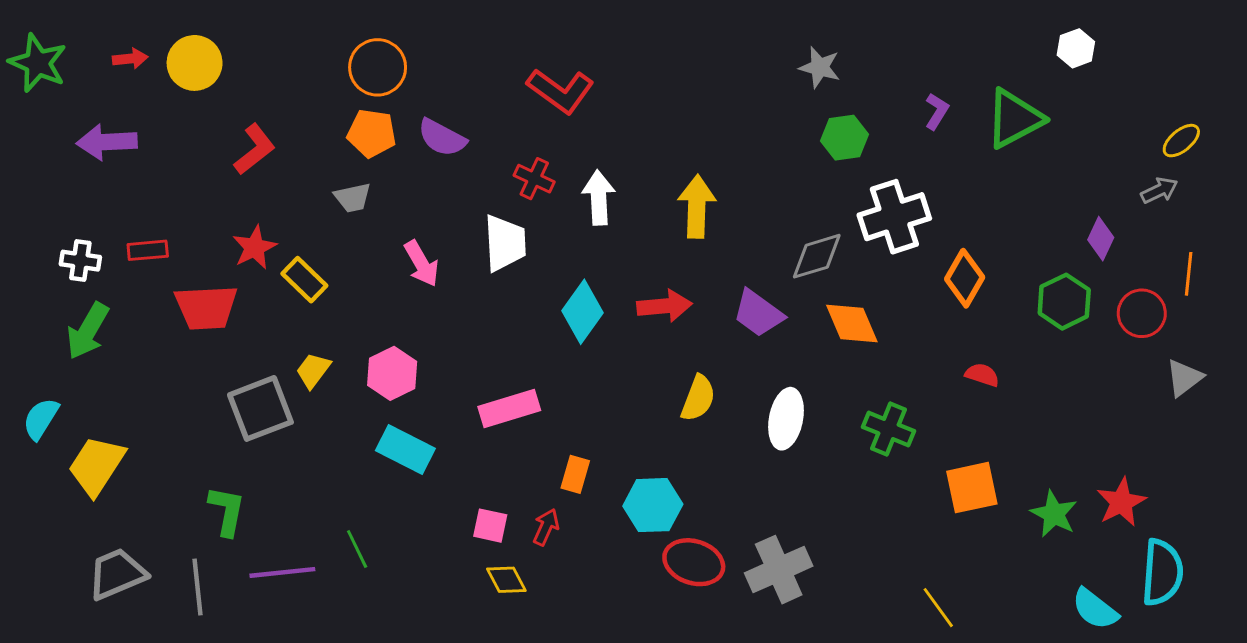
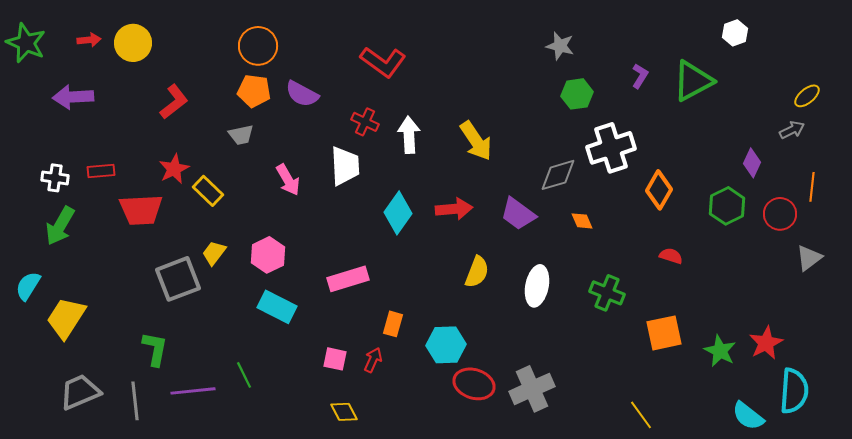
yellow arrow: (697, 206) -> (476, 141), turned 144
orange diamond: (852, 324) -> (582, 221), size x0.6
yellow diamond: (506, 580) -> (344, 412), moved

